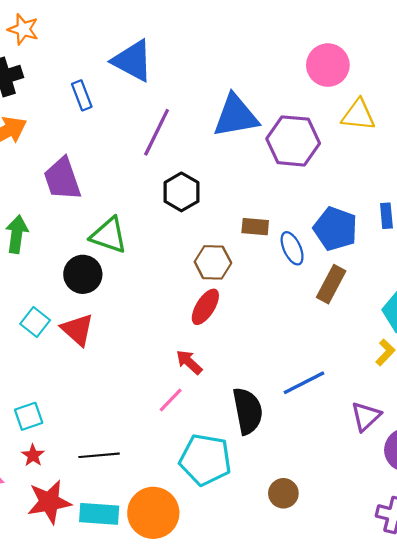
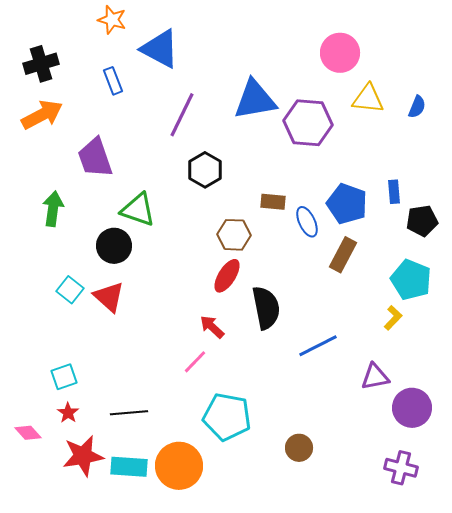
orange star: (23, 29) -> (112, 20), moved
black semicircle: (248, 411) -> (266, 308), moved
purple triangle: (366, 416) -> (375, 377), turned 32

